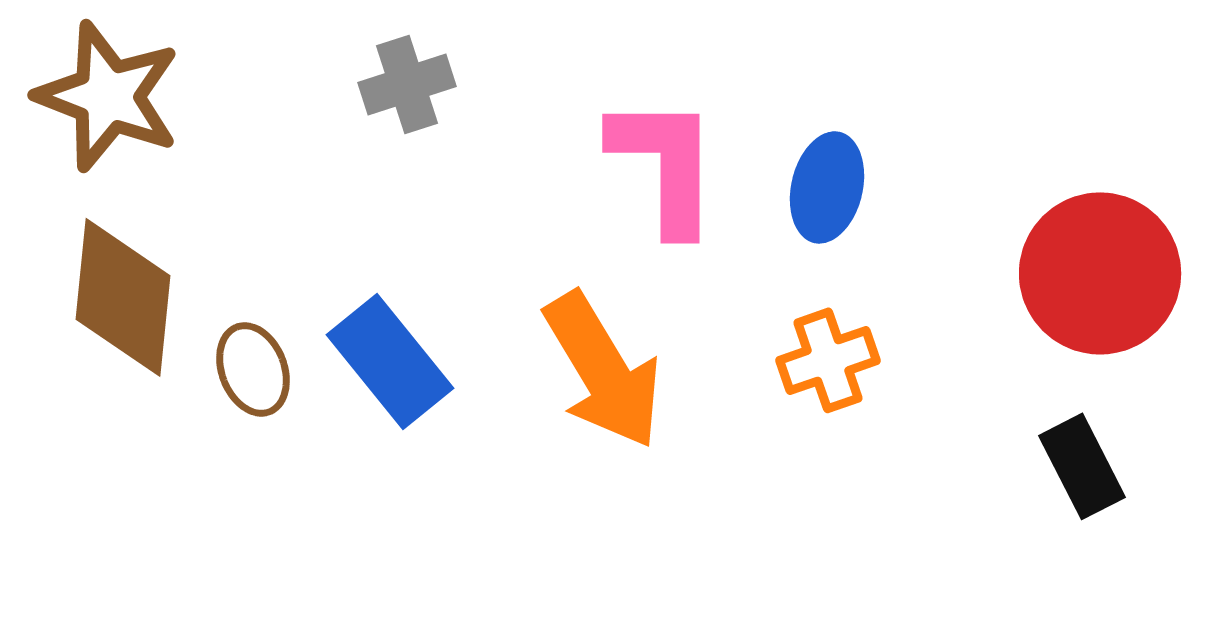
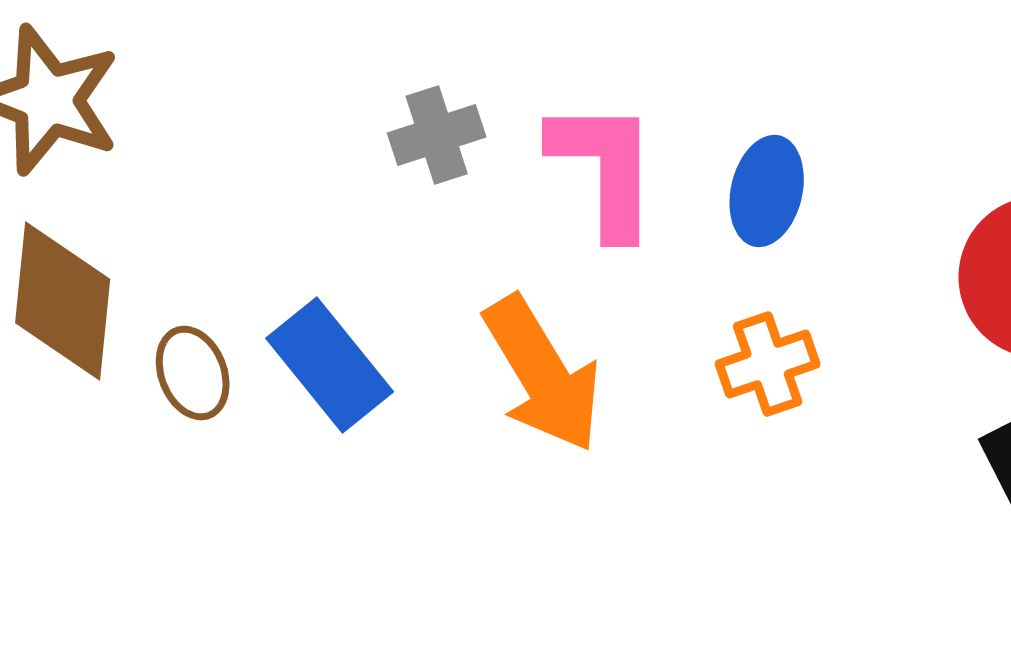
gray cross: (407, 84) -> (437, 135), moved

